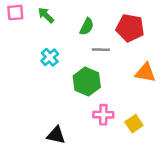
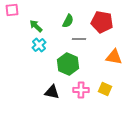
green arrow: (46, 15) -> (36, 26), moved
yellow square: (134, 124) -> (105, 89), moved, turned -32
black triangle: (56, 135) -> (52, 92), moved

